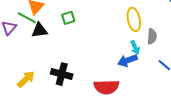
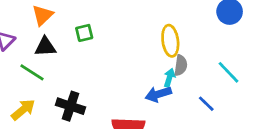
green line: (27, 18) -> (32, 72), moved
gray semicircle: (152, 36) -> (181, 65), moved
cyan arrow: (135, 47) -> (169, 78), turned -144

